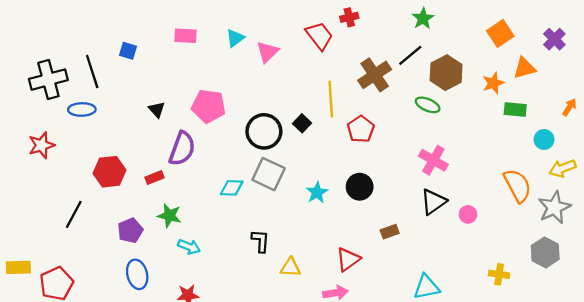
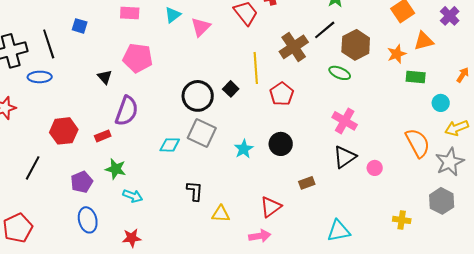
pink pentagon: (209, 106) -> (138, 58), moved

